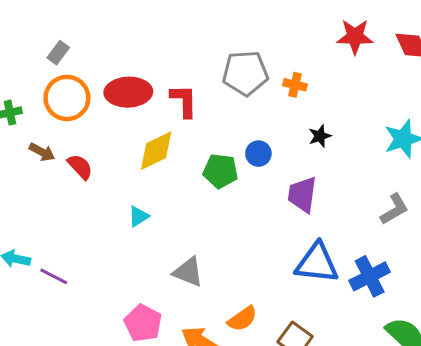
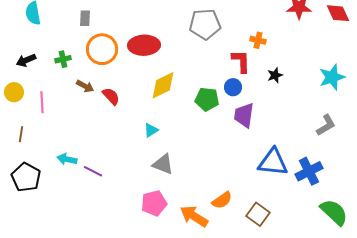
gray rectangle: (58, 53) -> (85, 18), moved, turned -35
gray pentagon: (245, 73) -> (205, 24), moved
red L-shape: (184, 101) -> (241, 61), moved
purple trapezoid: (302, 194) -> (244, 115), moved
gray triangle: (188, 272) -> (163, 164), moved
pink pentagon: (143, 323) -> (154, 203), turned 30

